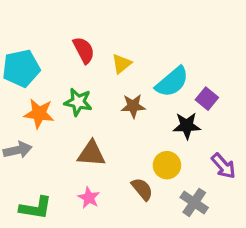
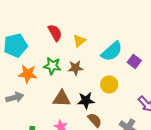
brown star: (133, 106) -> (75, 68), moved
black star: (187, 126) -> (86, 100), moved
yellow circle: (167, 165) -> (109, 85), moved

